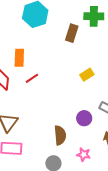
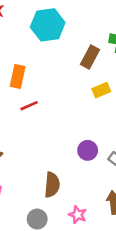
yellow rectangle: (87, 75) -> (101, 90), moved
purple circle: (84, 118) -> (88, 150), moved

